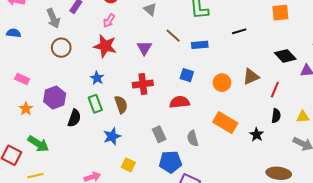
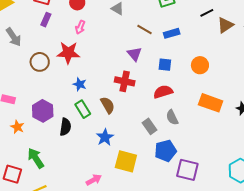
gray arrow: (53, 18) -> (14, 37), moved
red star: (105, 46) -> (68, 53), moved
purple triangle: (144, 48) -> (134, 54), moved
brown triangle: (251, 77) -> (225, 25), moved
red cross: (143, 84) -> (125, 81), turned 30
gray semicircle: (193, 138) -> (172, 117), moved
green arrow: (38, 144) -> (36, 158), turned -145
yellow square: (128, 165) -> (126, 161), size x1.6

